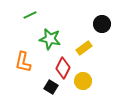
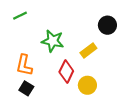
green line: (30, 15) -> (20, 16), moved
black square: (51, 87) -> (26, 88), moved

